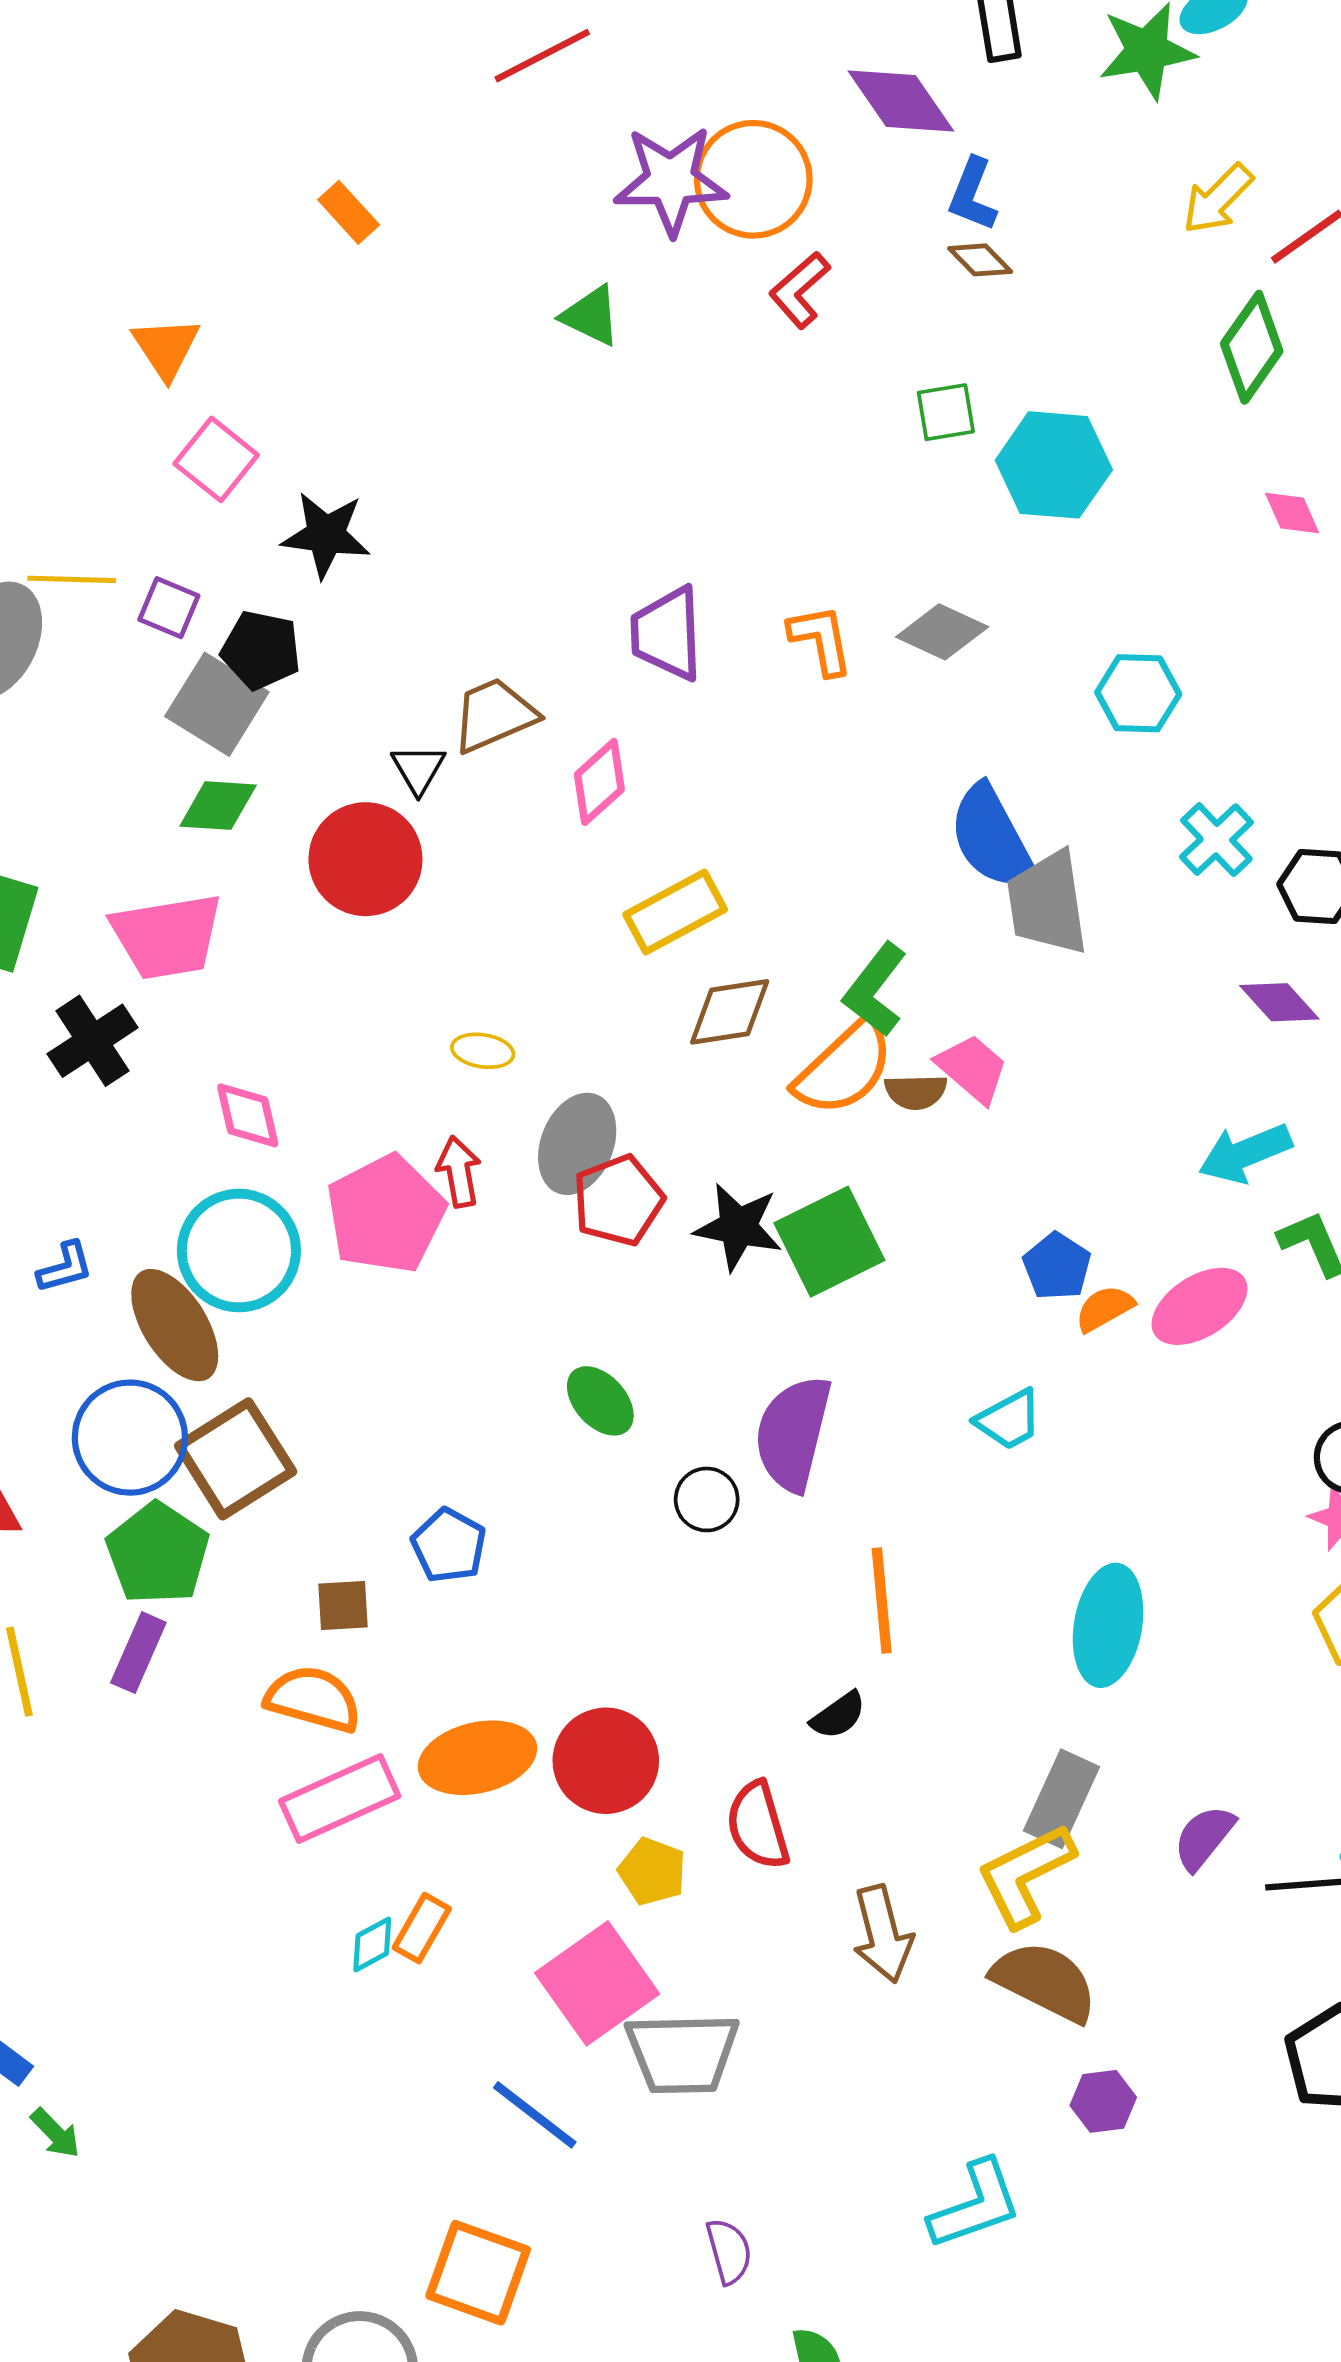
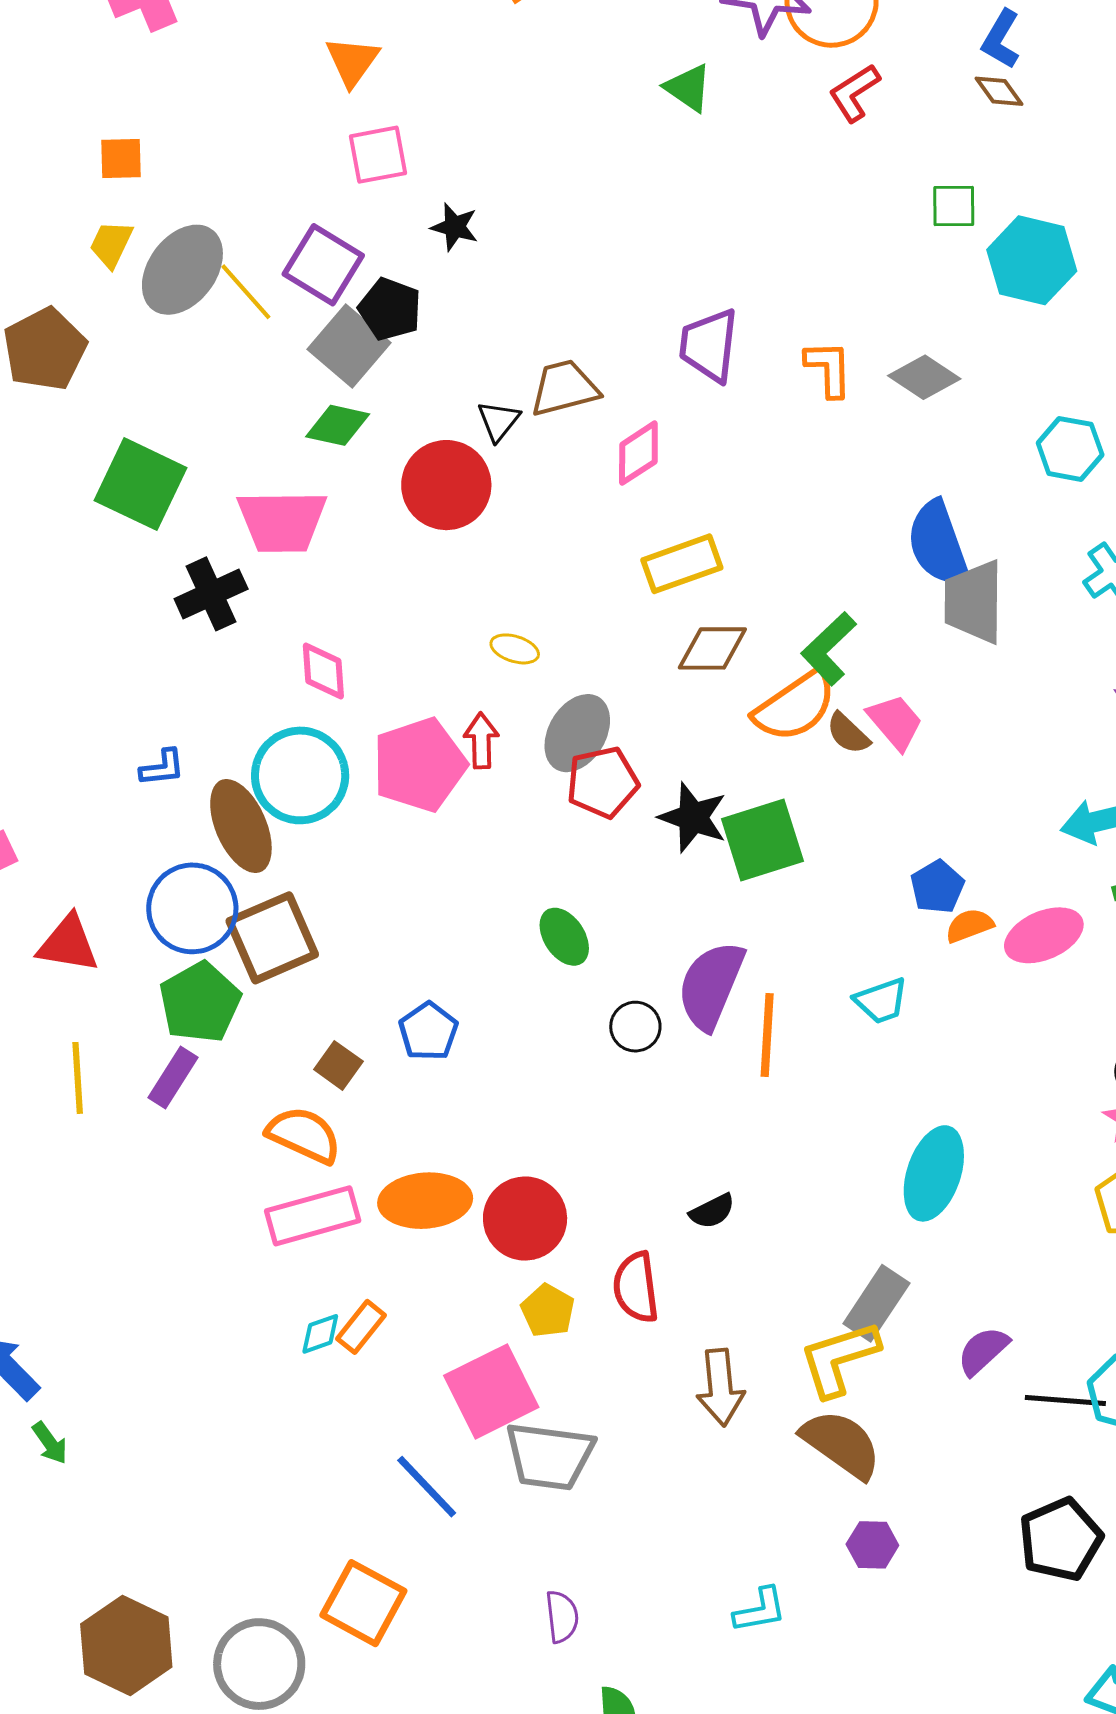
pink square: (216, 459) -> (378, 155), turned 32
black star: (326, 535) -> (455, 227), size x0.7
yellow line: (72, 579) -> (246, 292), moved, turned 38
purple square: (169, 608) -> (323, 265), size x1.6
brown semicircle: (916, 1092) -> (848, 733), turned 36
orange line: (882, 1600) -> (767, 1035), moved
brown square: (343, 1605) -> (338, 1065), turned 30
cyan L-shape: (975, 2205) -> (760, 1610), size x0.7

